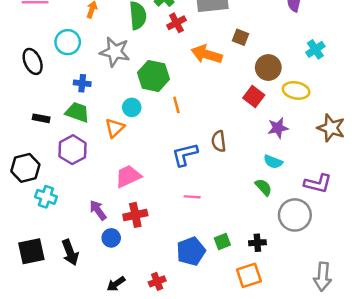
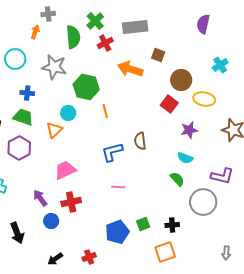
gray arrow: (323, 277) -> (226, 253), size x0.6

